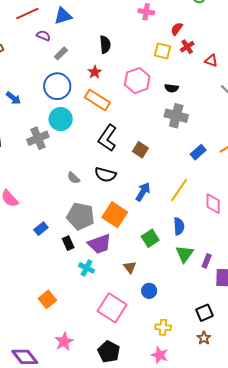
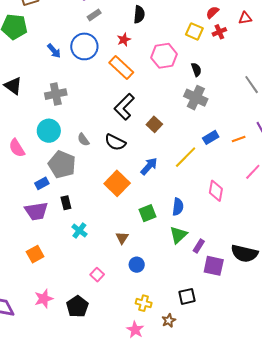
red triangle: (211, 61) -> (245, 18), moved, turned -40
black semicircle: (171, 88) -> (196, 70), turned -128
blue arrow: (13, 98) -> (54, 51), moved
cyan circle: (61, 119) -> (49, 131), moved
yellow line: (179, 190) -> (186, 157), moved
gray pentagon: (81, 216) -> (62, 164), moved
purple trapezoid: (99, 244) -> (36, 211), moved
pink square: (112, 308) -> (97, 275), size x0.5
brown star: (204, 338) -> (169, 320), moved
black pentagon: (109, 352) -> (77, 306), moved

